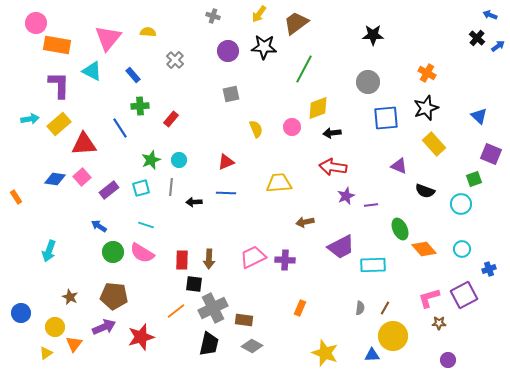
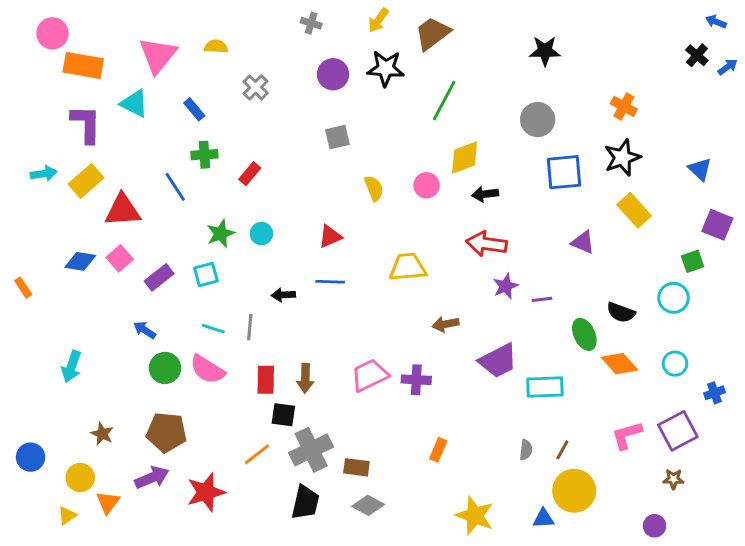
gray line: (171, 187) -> (250, 327), moved
black semicircle: (425, 191) -> (621, 312), moved
brown star: (439, 323) -> (674, 479), moved

